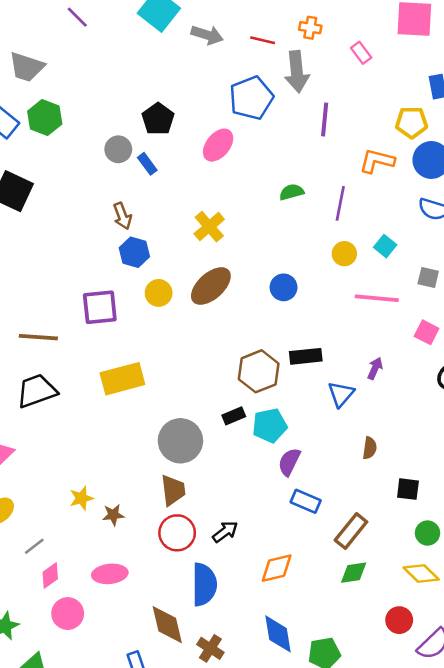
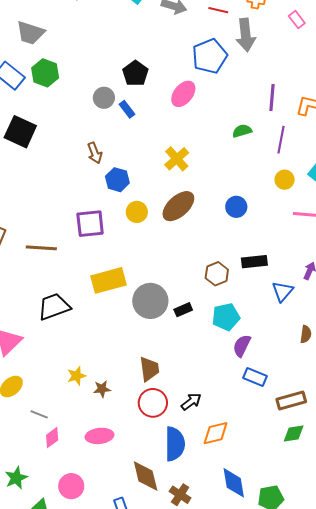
purple line: (325, 119) -> (272, 98), moved
brown arrow: (122, 216) -> (95, 153), moved
brown hexagon: (259, 371) -> (217, 274), size x0.7
black trapezoid: (37, 391) -> (54, 307), moved
black rectangle: (234, 416) -> (183, 310), moved
gray circle: (180, 441) -> (150, 301), moved
brown rectangle: (351, 531) -> (291, 400), turned 36
gray line: (34, 546) -> (39, 414), turned 60
orange diamond: (277, 568) -> (216, 433), moved
pink circle: (68, 614) -> (71, 486), moved

